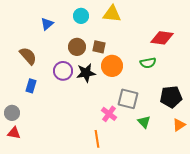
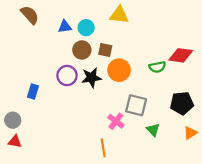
cyan circle: (81, 16) -> (86, 28), moved
blue triangle: (47, 24) -> (65, 27), moved, turned 32
red diamond: (162, 38) -> (181, 55), moved
brown semicircle: (28, 56) -> (30, 15), moved

